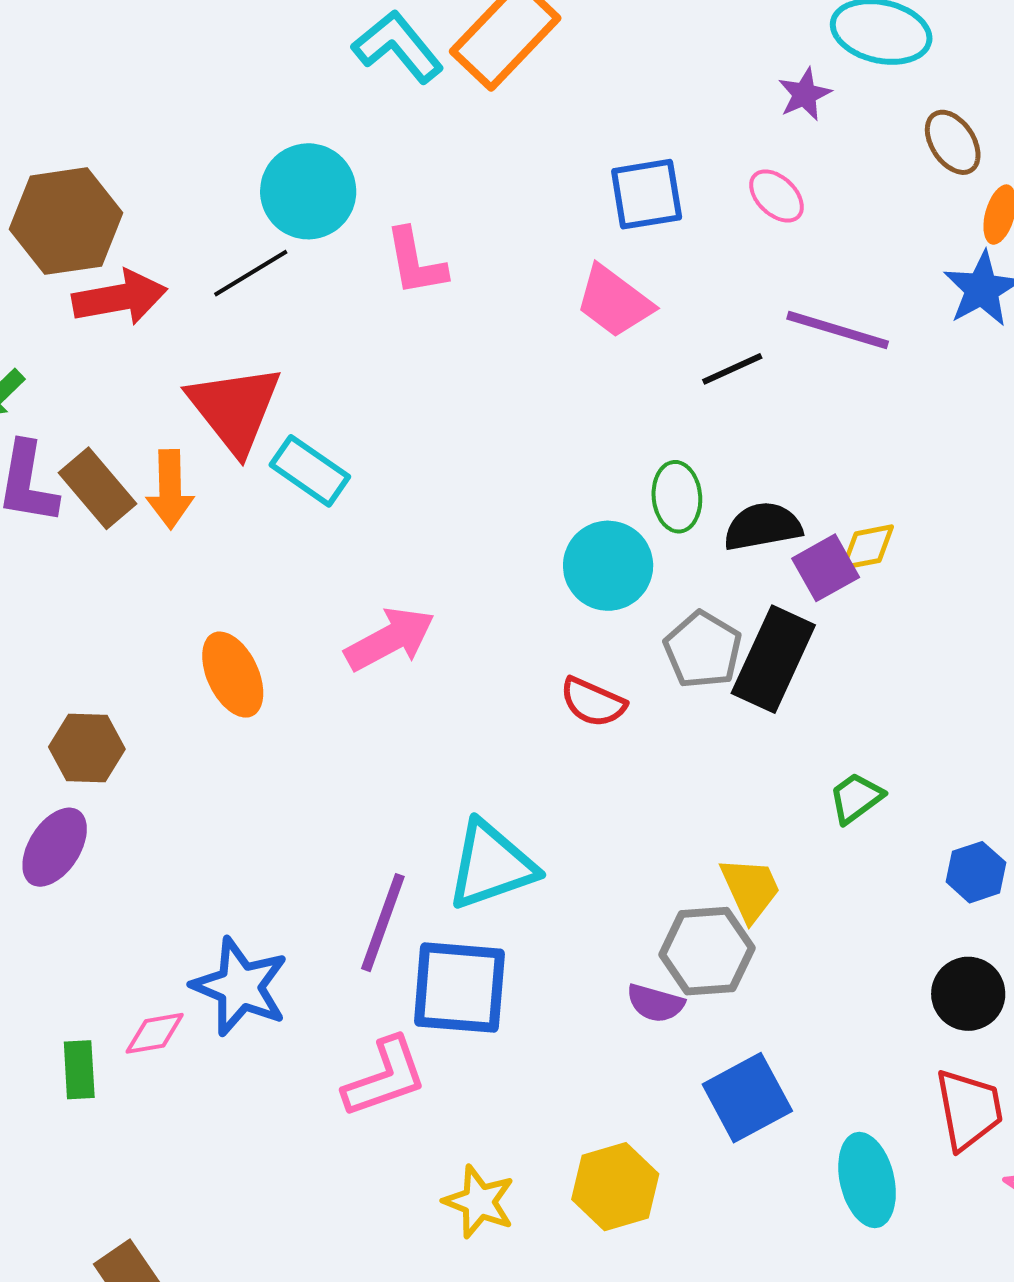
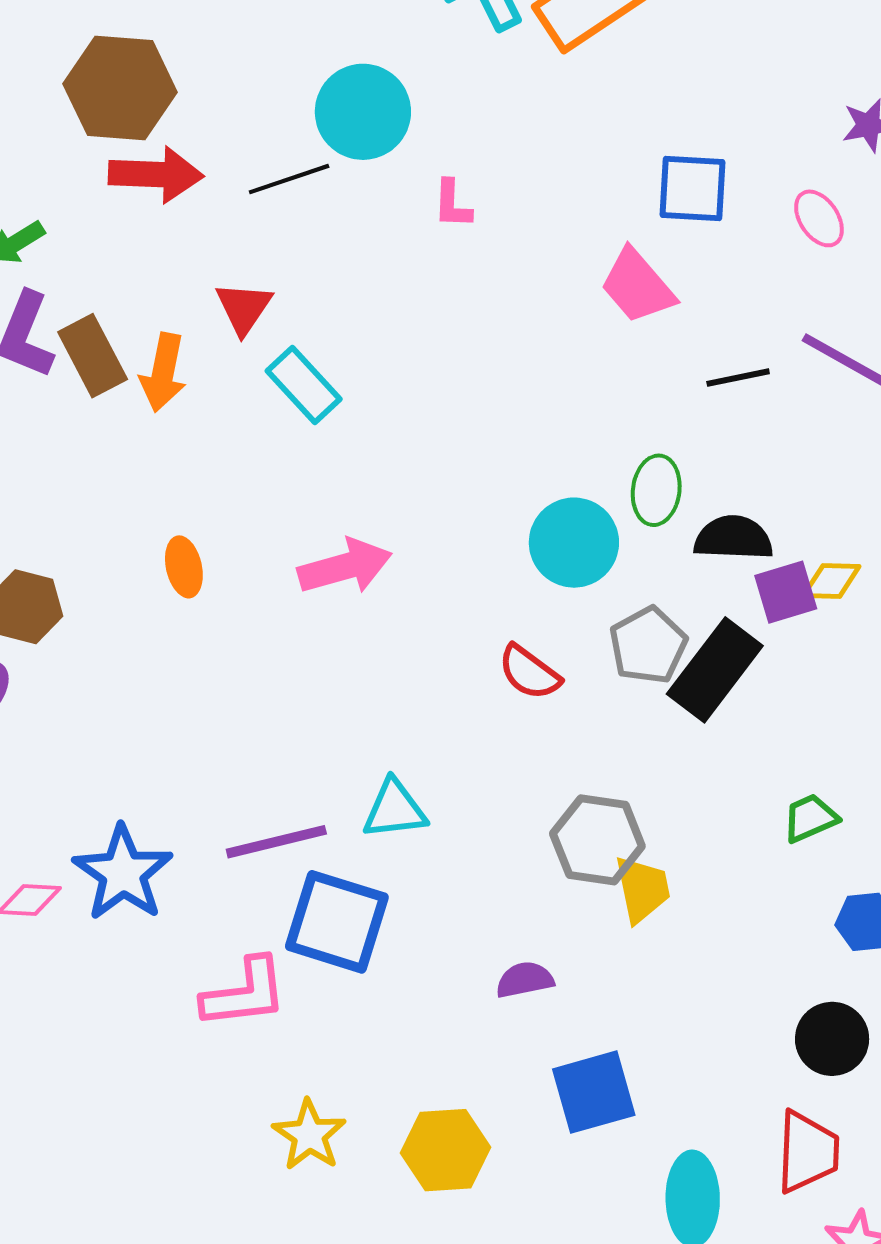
pink L-shape: (416, 262) -> (452, 204), size x0.7
red triangle: (235, 409) -> (244, 308), size x0.6
orange ellipse: (233, 675) -> (184, 567), size x0.7
green trapezoid: (856, 798) -> (810, 818), moved
cyan triangle: (491, 865) -> (395, 809), size x0.7
purple line: (383, 923) -> (276, 842), turned 44
gray hexagon: (707, 951) -> (597, 840), moved
purple semicircle: (655, 1003) -> (525, 980), turned 140

